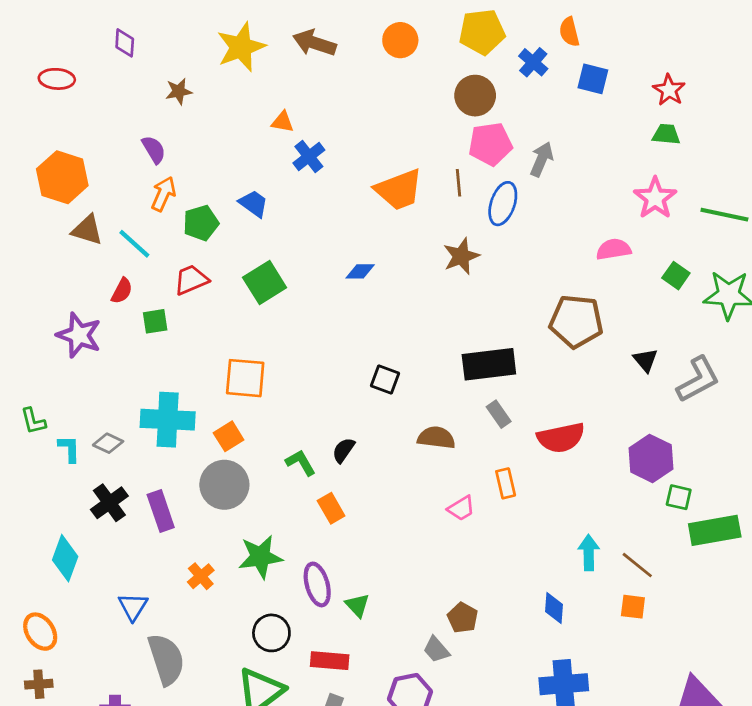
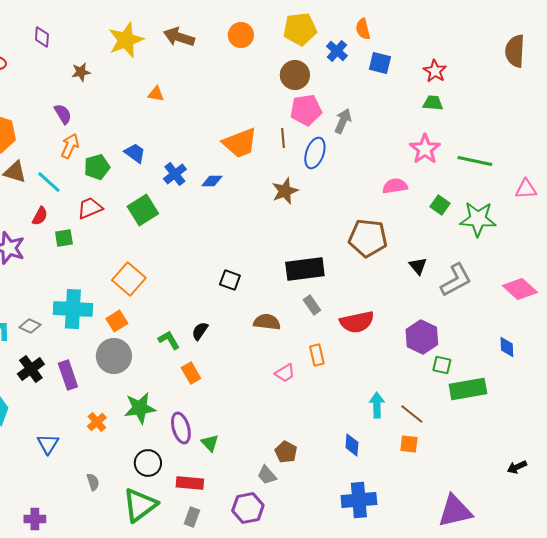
blue cross: (309, 156) -> (175, 174), moved
blue diamond: (360, 271) -> (212, 181), moved
orange square: (245, 378) -> (129, 279), turned 36
gray semicircle: (166, 659) -> (93, 482), moved, size x0.5

